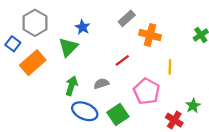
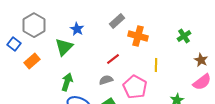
orange rectangle: (33, 63) -> (32, 61), size x0.7
gray semicircle: (101, 84) -> (106, 80), moved

